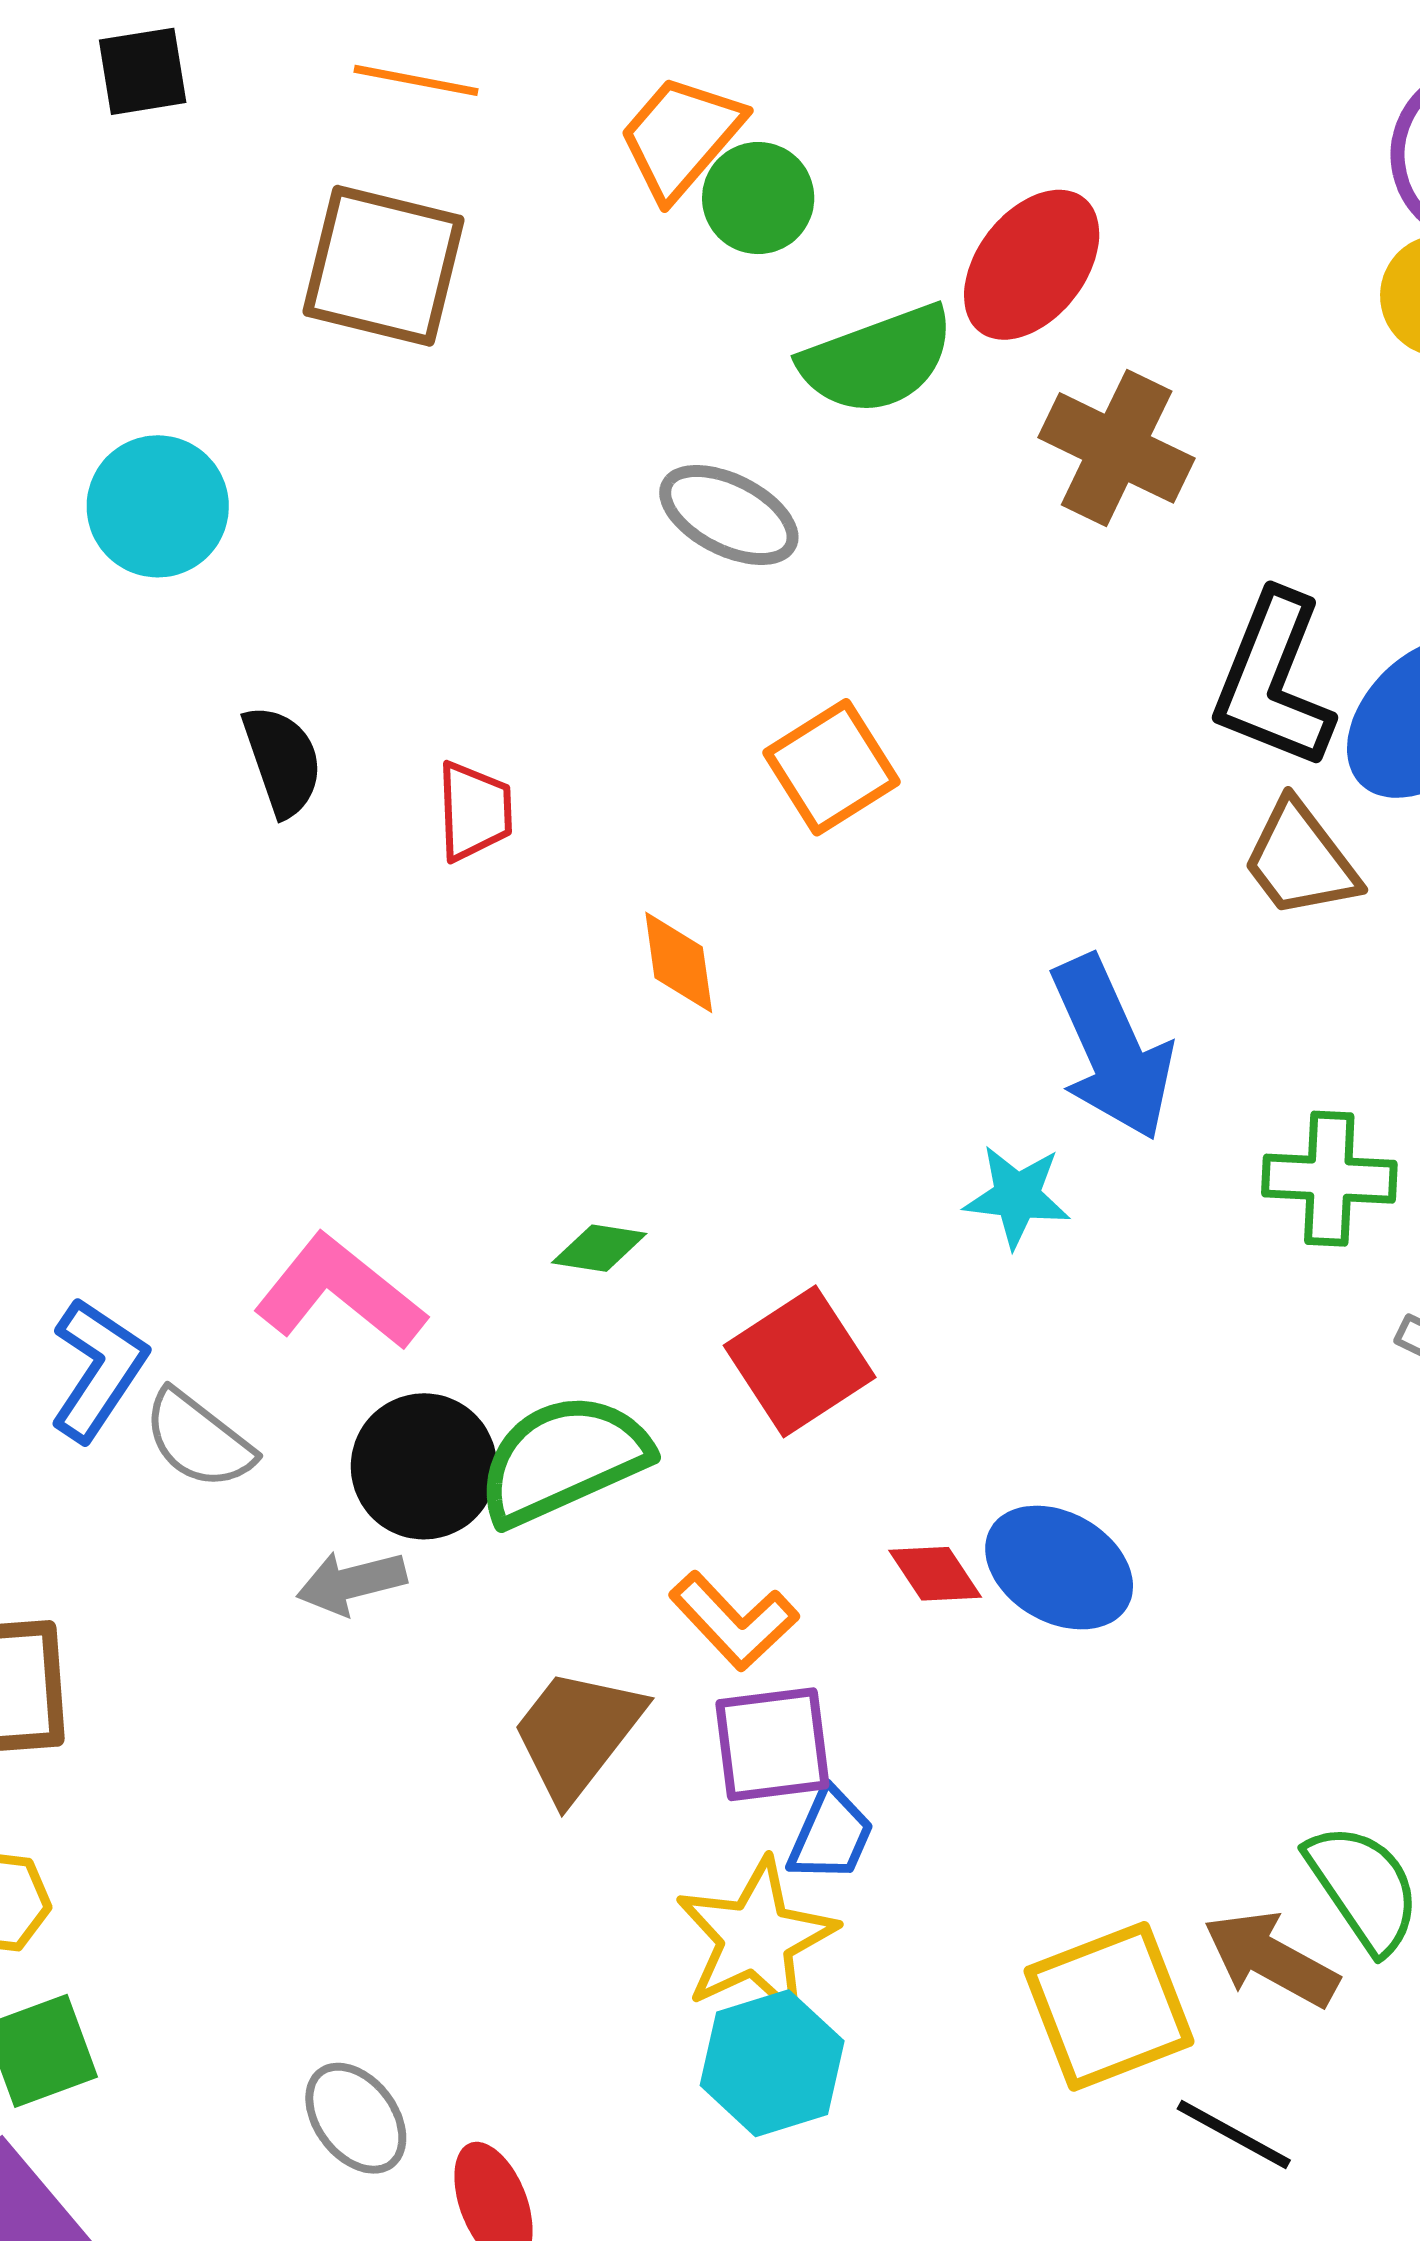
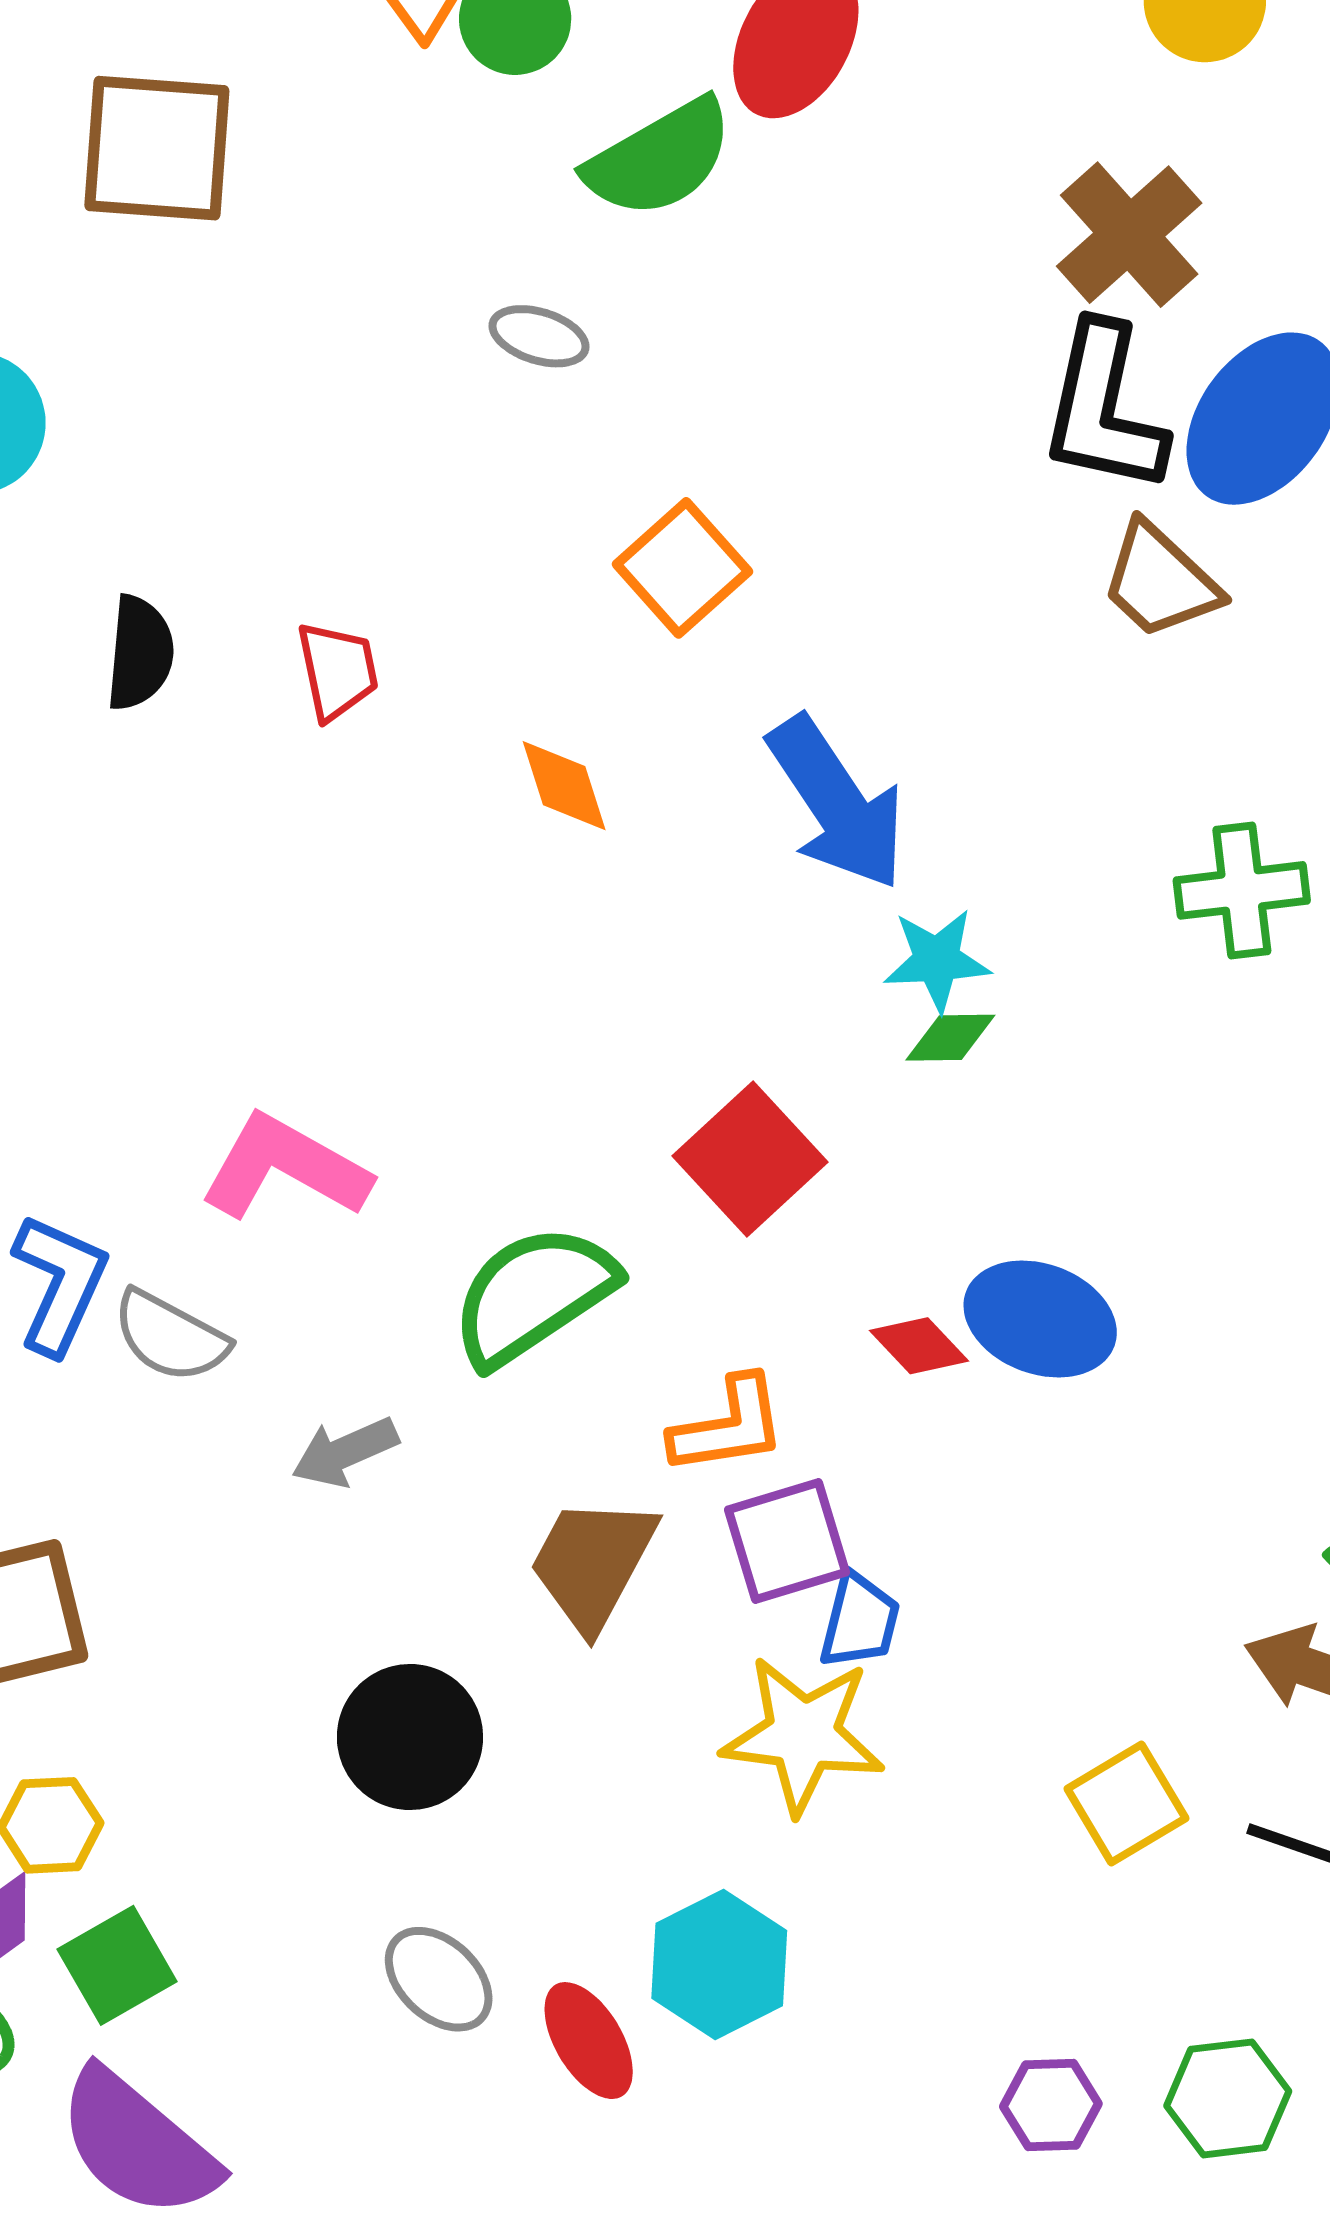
brown cross: (1117, 448) -> (1129, 235), moved, turned 32
gray ellipse: (729, 515) -> (539, 336), size x0.7
black semicircle: (282, 761) -> (140, 653), turned 34
blue arrow: (1112, 1048) -> (837, 803), moved
green diamond: (599, 1248) -> (950, 1038), moved
black circle: (424, 1466) -> (410, 1737), moved
orange L-shape: (734, 1621) -> (728, 1426), turned -46
yellow star: (756, 1938) -> (803, 1735), turned -30
yellow square: (1109, 2006) -> (1126, 1804), moved, size x0.7
cyan hexagon: (772, 2063) -> (719, 1964), moved

